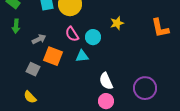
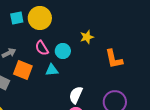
orange L-shape: (160, 28) -> (114, 59), moved
white semicircle: (106, 81) -> (76, 95), turned 48

